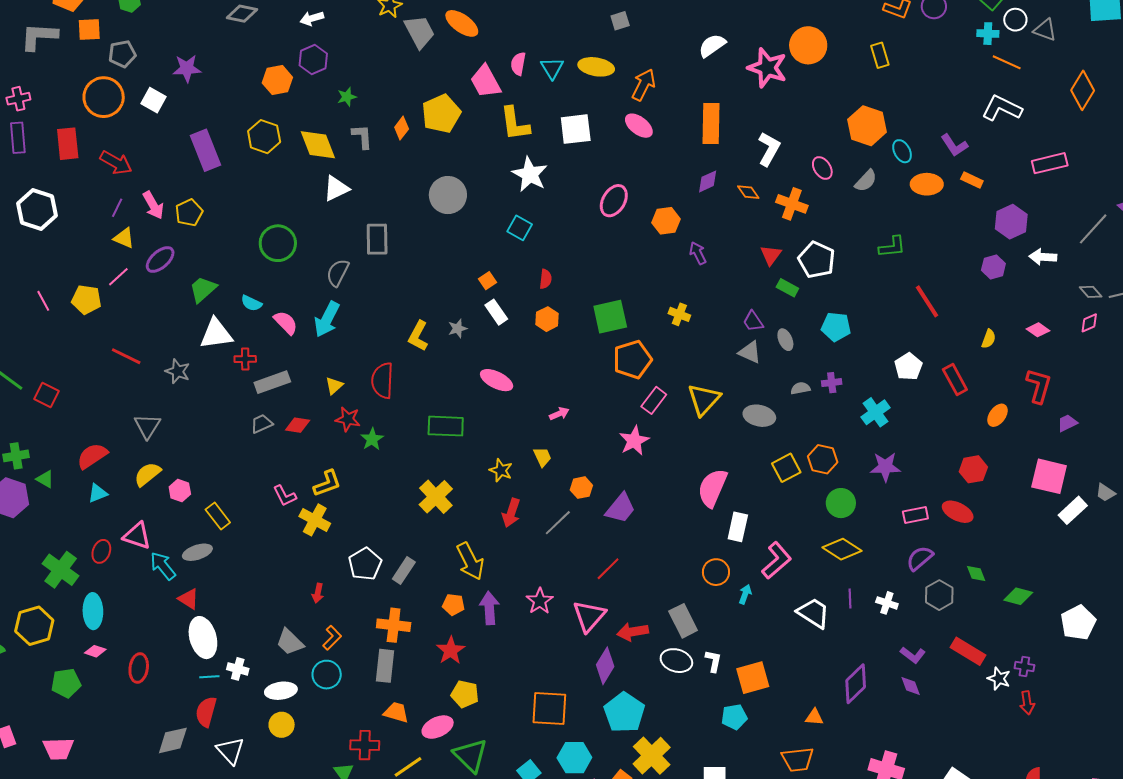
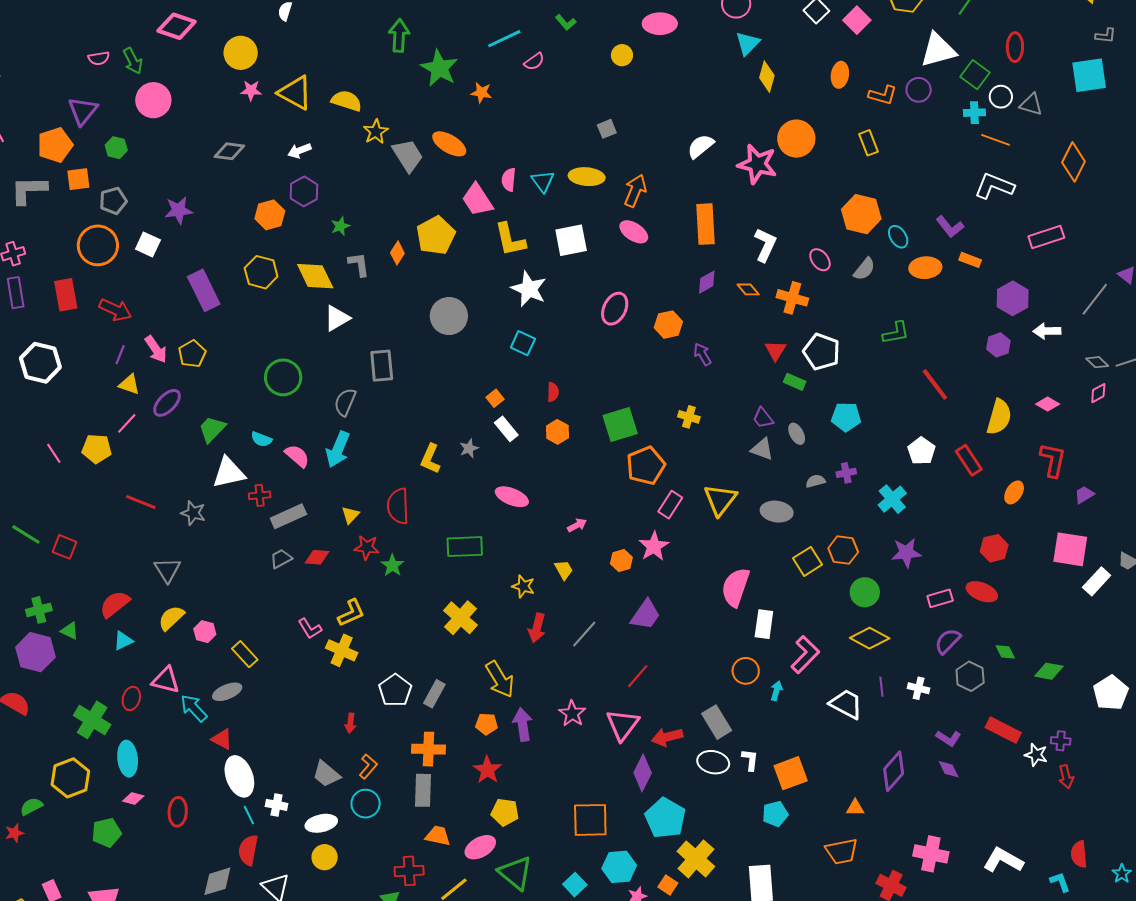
yellow semicircle: (989, 339) -> (999, 417), size x1.8
orange hexagon: (581, 488) -> (621, 561), moved
cyan line: (209, 677) -> (249, 815), turned 72

